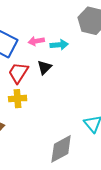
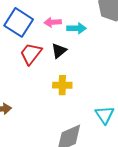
yellow cross: (18, 99) -> (62, 85), moved

